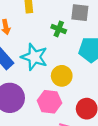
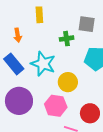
green cross: (59, 29) -> (67, 39), turned -32

